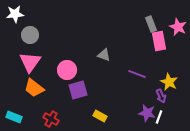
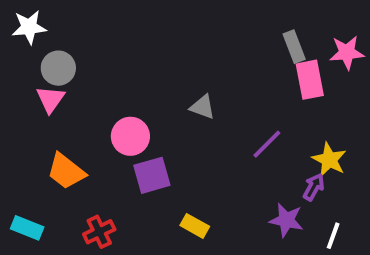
pink star: (178, 27) -> (347, 52), turned -30
pink triangle: (30, 62) -> (51, 99), moved, size x0.7
purple line: (137, 74) -> (267, 144), turned -66
purple arrow: (161, 96) -> (314, 187), turned -128
white line: (159, 117) -> (333, 236), moved
red cross: (51, 119) -> (99, 232), turned 35

